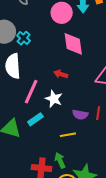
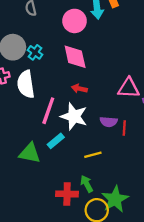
pink diamond: (73, 44) -> (75, 57), moved
white star: (54, 99) -> (74, 116), size x1.4
purple semicircle: (80, 115) -> (109, 122), moved

